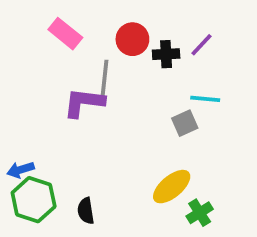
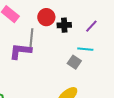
purple line: (201, 45) -> (91, 26), moved
gray square: (185, 123) -> (74, 62), turned -32

